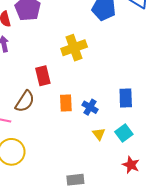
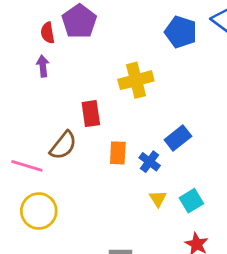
blue rectangle: (126, 98) -> (178, 138), moved, turned 48

